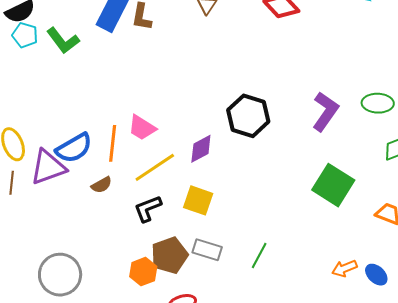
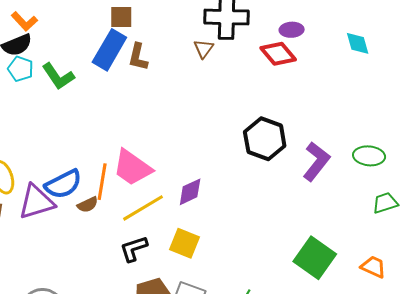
black hexagon: (248, 116) -> (265, 139), moved
pink trapezoid: (142, 128) -> (132, 168), size x1.4
brown semicircle: (102, 185) -> (88, 205), moved
green square: (333, 185) -> (315, 258), moved

